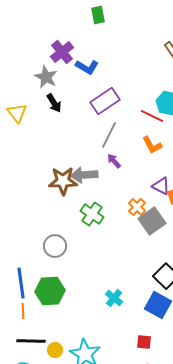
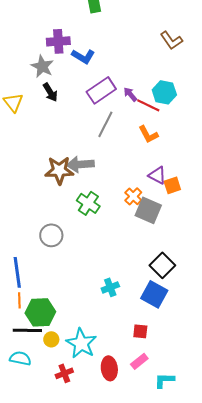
purple cross: (62, 52) -> (58, 41), turned 35
purple arrow: (114, 161) -> (130, 94), moved
gray square: (152, 221) -> (148, 210), turned -32
green hexagon: (50, 291) -> (40, 312), moved
cyan cross: (114, 298) -> (110, 287), turned 30

